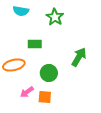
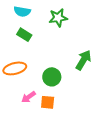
green star: (55, 17) -> (58, 18), turned 30
green rectangle: (35, 44) -> (24, 35), moved, turned 32

